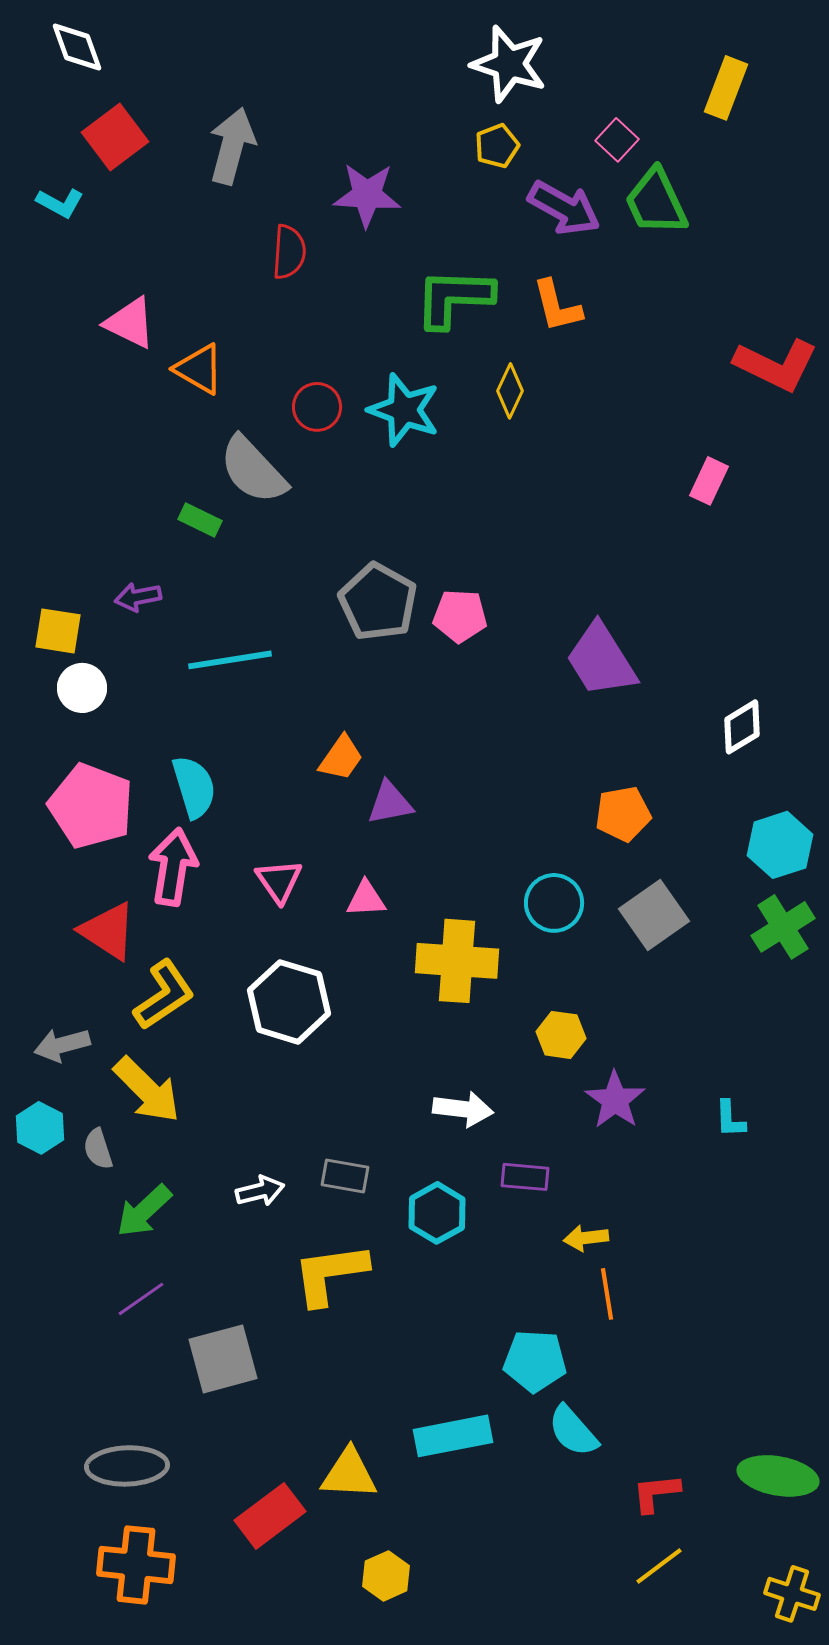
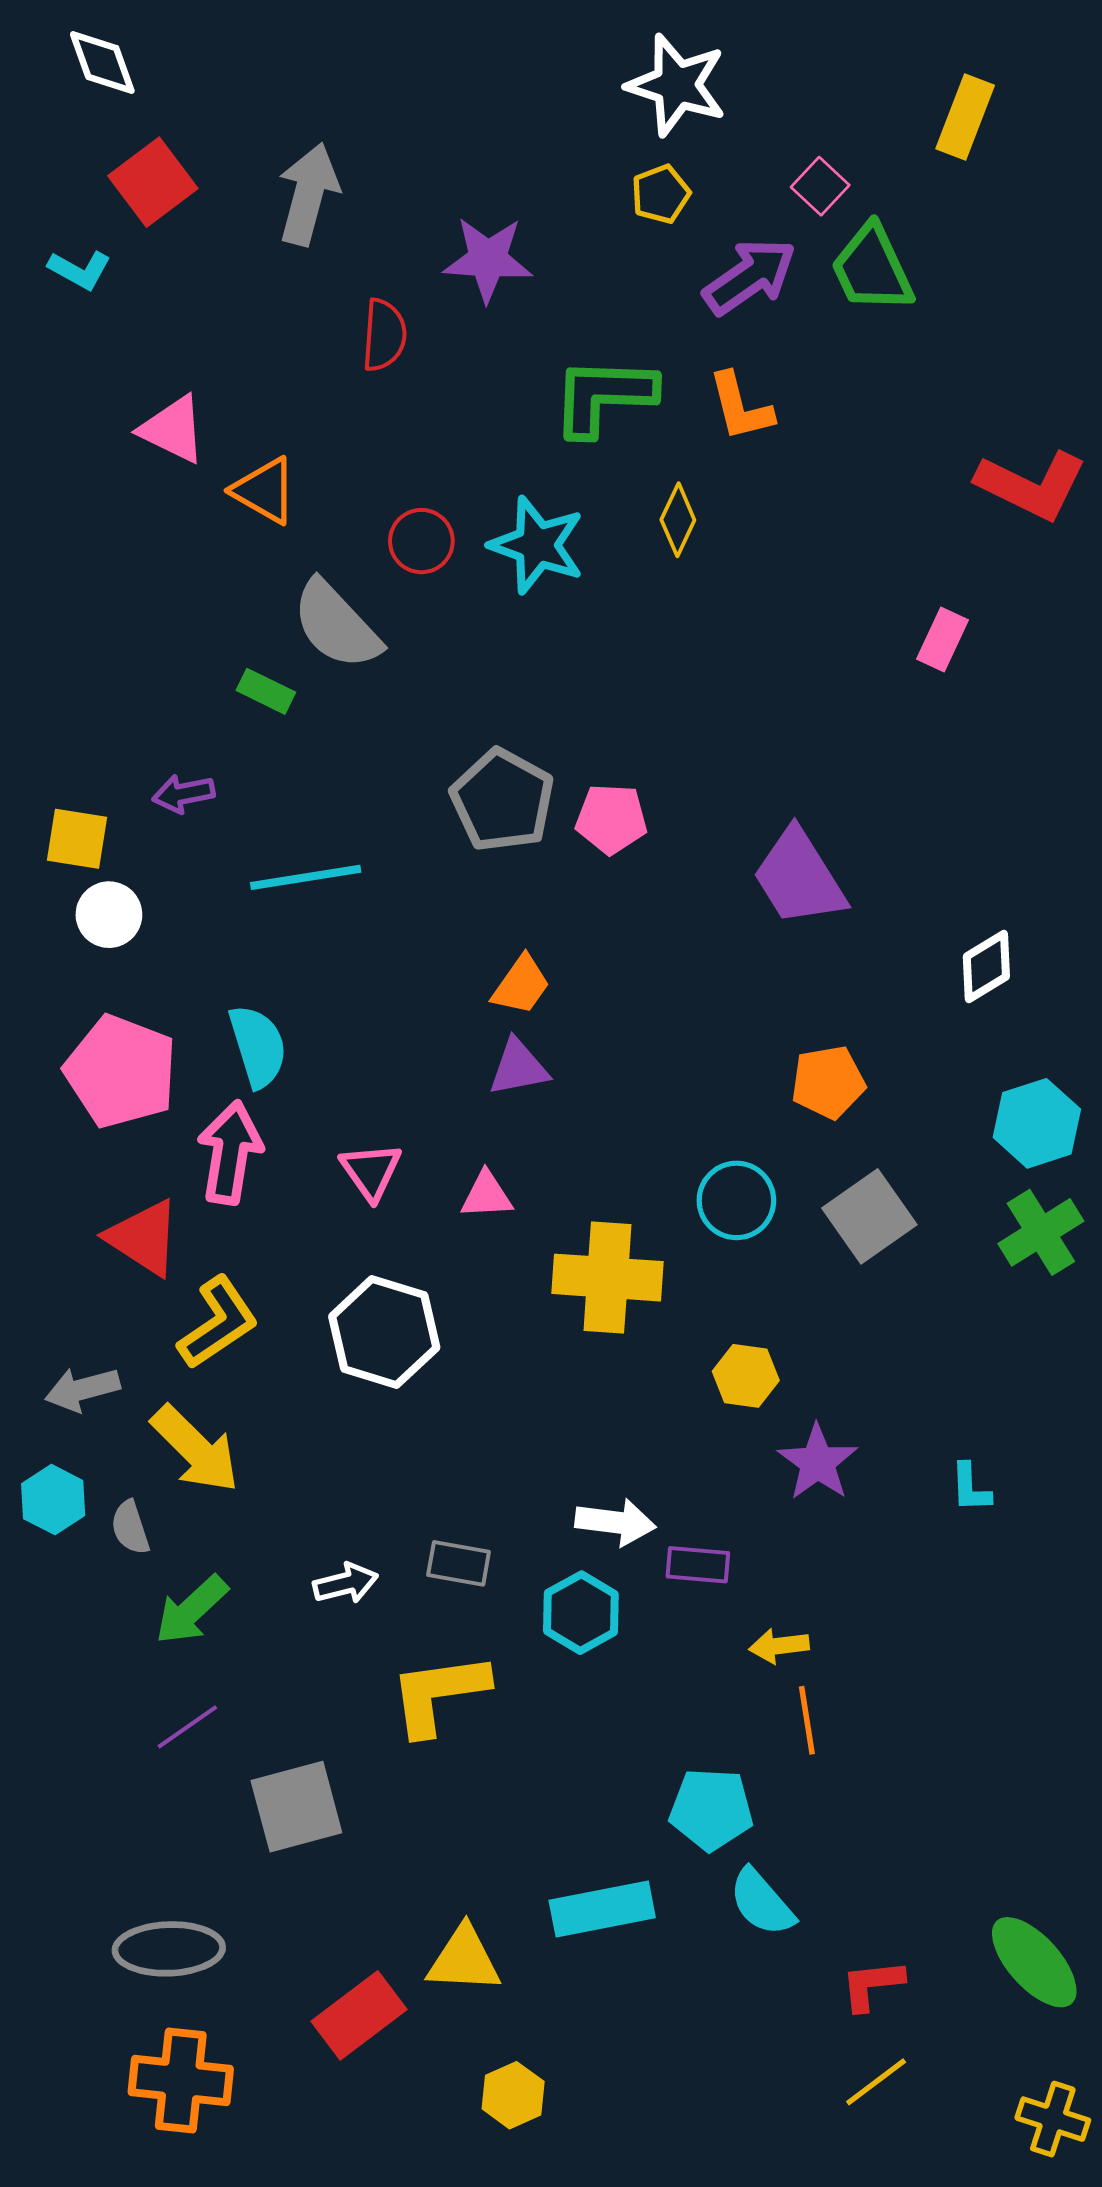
purple arrow: (564, 208) -> (750, 277), turned -64
orange trapezoid: (341, 758) -> (521, 985), moved
white arrow: (463, 1109) -> (615, 1522), moved
green ellipse: (778, 1476) -> (1034, 1962), turned 38

